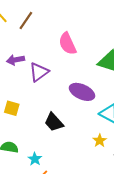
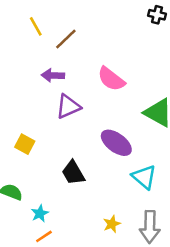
pink semicircle: (67, 44) -> (111, 79), turned -40
purple arrow: (15, 60) -> (53, 75), moved
yellow star: (100, 141) -> (112, 224), moved

